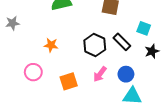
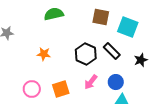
cyan square: (144, 28) -> (128, 27), moved, size x1.5
pink circle: (33, 72) -> (32, 89), moved

